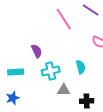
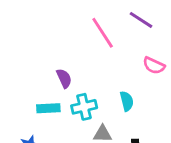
cyan rectangle: (16, 72) -> (48, 108), moved

